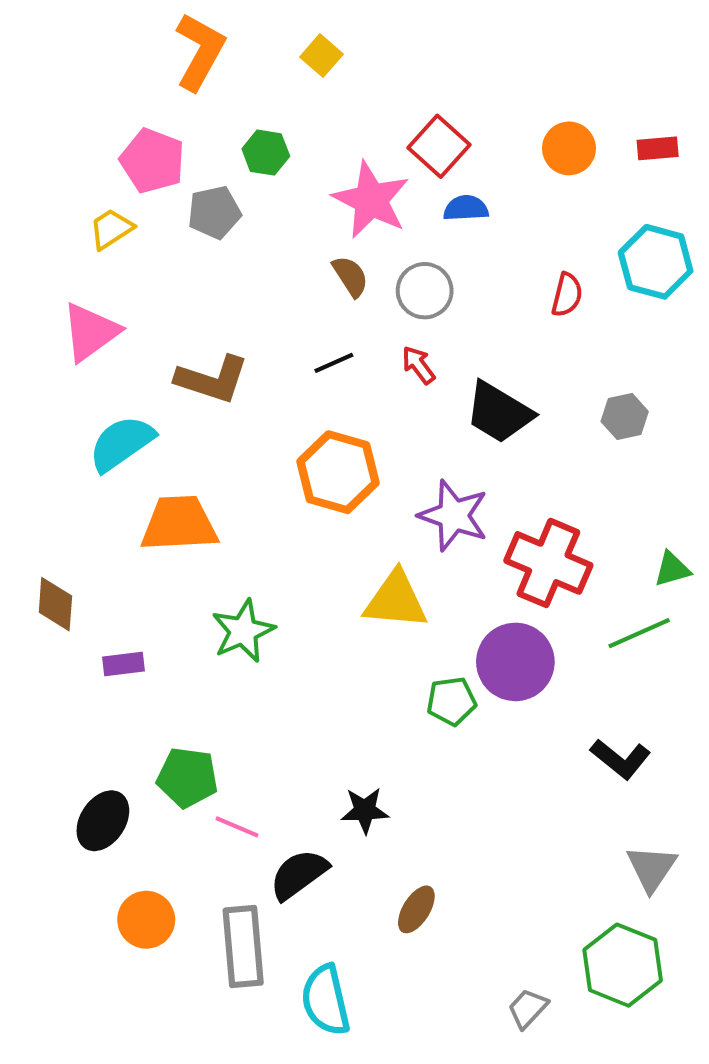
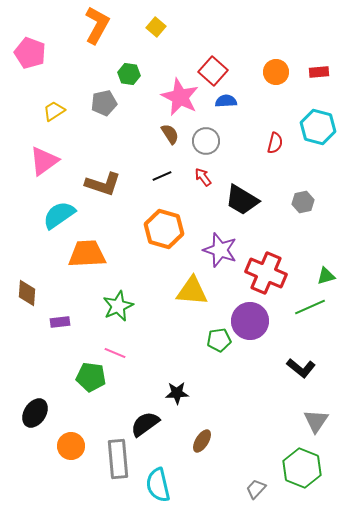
pink pentagon: (152, 161) -> (30, 53), moved
black ellipse: (103, 821) -> (35, 413), moved
pink line: (237, 827) -> (115, 353), moved

